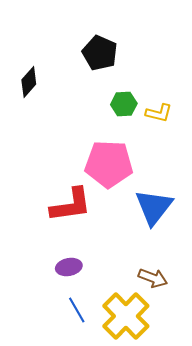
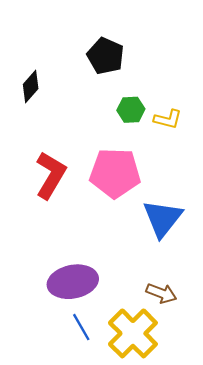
red L-shape: (71, 205) -> (51, 175), moved, turned -51
purple ellipse: (69, 267) -> (73, 282), size x1.8

